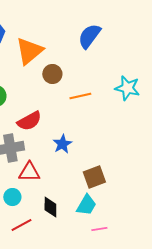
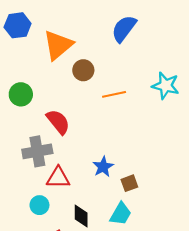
red semicircle: (29, 121) -> (58, 122), turned -100
blue star: (62, 144) -> (103, 167), moved
brown square: (94, 177) -> (129, 183), size x0.7

